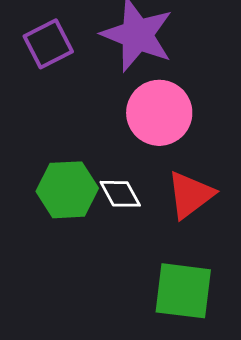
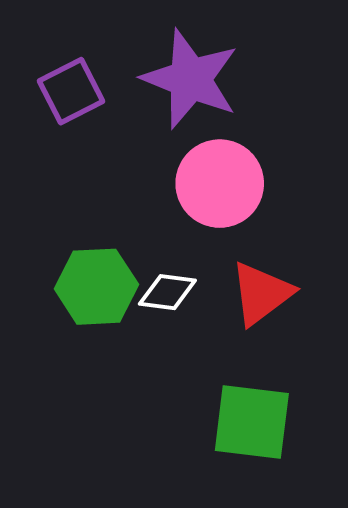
white diamond: (120, 194) -> (167, 292), turned -54

